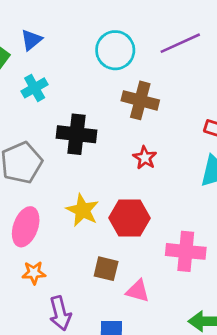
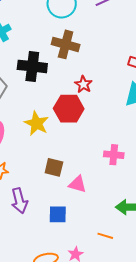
brown cross: (140, 100) -> (66, 44), moved
red hexagon: (130, 218) -> (69, 109), moved
pink cross: (186, 251) -> (114, 155), size x0.7

